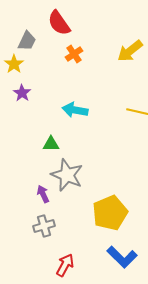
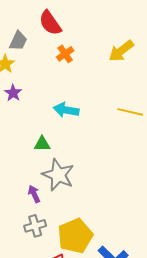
yellow pentagon: (110, 213) -> (75, 236), moved

